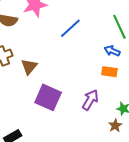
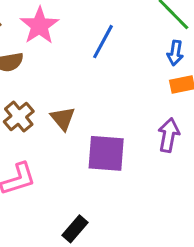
blue arrow: (112, 51) -> (175, 53), turned -84

